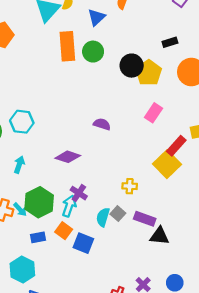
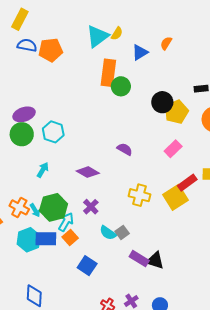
green circle: (93, 52) -> (121, 86), moved
yellow cross: (130, 186) -> (139, 195), moved, size x1.5
cyan arrow: (69, 206) -> (66, 222), moved
cyan semicircle: (103, 217) -> (108, 233), turned -84
purple rectangle: (145, 219) -> (139, 259), moved
blue rectangle: (38, 237) -> (46, 239), size x1.5
blue square: (83, 243) -> (87, 266), moved
cyan hexagon: (22, 269) -> (29, 240), moved

